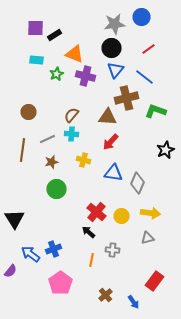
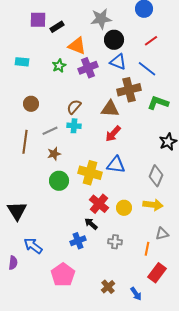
gray star: (114, 24) -> (101, 19), moved
cyan rectangle: (36, 60) -> (22, 62), moved
blue triangle: (116, 70) -> (118, 62), turned -48
purple cross: (86, 76) -> (88, 68), turned -36
yellow cross: (84, 160) -> (90, 173), moved, size x1.6
gray diamond: (138, 183) -> (156, 176), moved
gray triangle: (148, 238) -> (162, 234), moved
blue cross: (54, 249) -> (78, 241), moved
orange line: (92, 260) -> (147, 249), moved
purple semicircle: (10, 271) -> (13, 263), turned -32

